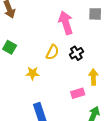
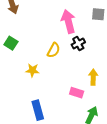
black cross: (76, 53) -> (78, 44), moved
pink rectangle: (78, 93) -> (77, 93), turned 32

